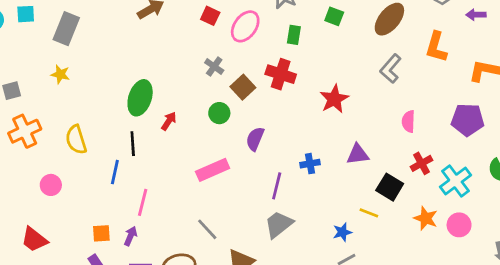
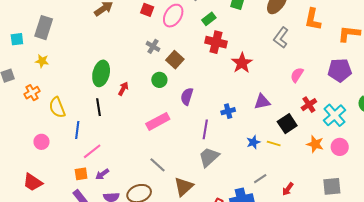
cyan square: (26, 14) -> (17, 39), moved
green rectangle: (294, 35) -> (209, 19), turned 48
red cross: (281, 74) -> (216, 42), moved
pink semicircle: (408, 121) -> (297, 75), turned 35
orange cross: (25, 131) -> (32, 93), moved, size x0.7
blue line: (115, 172) -> (77, 130), moved
black square: (390, 187) -> (287, 124), turned 30
pink line: (143, 202) -> (92, 151), moved, turned 42
blue star: (342, 232) -> (253, 142), moved
purple arrow: (131, 236) -> (102, 174), turned -144

